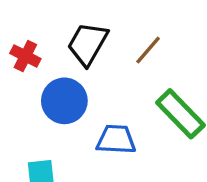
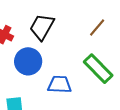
brown line: (148, 50) -> (97, 28), moved

